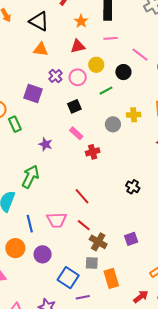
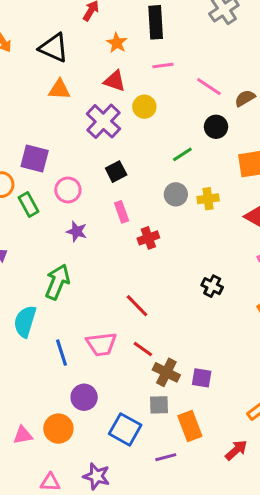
red triangle: (78, 46) -> (115, 81), turned 35
black circle: (123, 72) -> (216, 127), moved
purple cross: (56, 76) -> (103, 121), moved, size x1.6
pink circle: (78, 77) -> (68, 190), moved
green line: (106, 91) -> (182, 154), moved
purple square: (33, 94) -> (35, 159), moved
yellow cross: (134, 115) -> (208, 199), moved
pink rectangle: (76, 133) -> (122, 212), turned 32
purple square: (131, 239) -> (202, 378), moved, turned 32
orange circle: (15, 248) -> (58, 429), moved
purple line: (83, 297) -> (166, 457), moved

